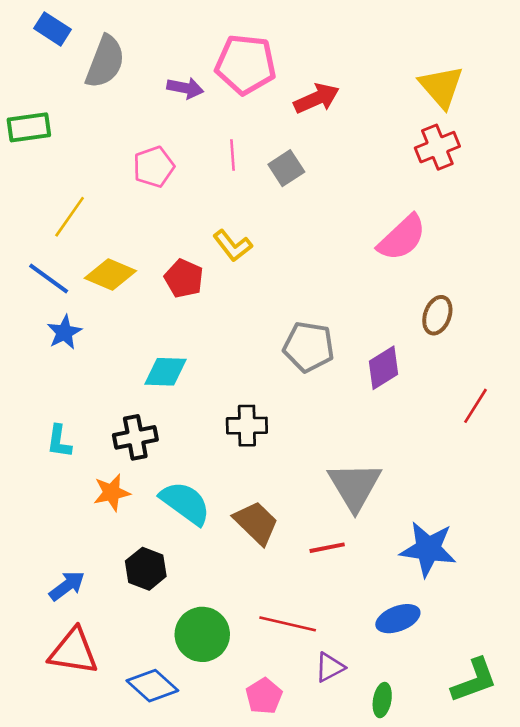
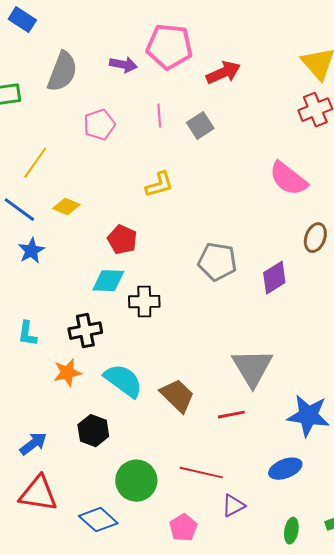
gray semicircle: (105, 62) -> (62, 72), moved
pink semicircle: (402, 238) -> (288, 179), turned 81
yellow L-shape: (232, 246) -> (159, 185), turned -68
yellow diamond: (110, 275) -> (66, 207), size x0.7
red pentagon: (184, 278) -> (122, 240), moved
black cross: (247, 426) -> (144, 302), moved
green ellipse: (382, 700) -> (291, 531), moved

